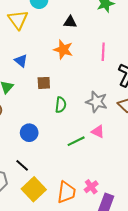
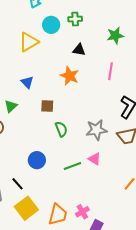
yellow triangle: (18, 20) -> (29, 42), turned 30
pink line: (103, 52) -> (110, 71), moved
gray star: (97, 102) -> (96, 130), turned -30
green semicircle: (61, 105) -> (61, 129), turned -35
blue circle: (29, 133) -> (37, 160), moved

